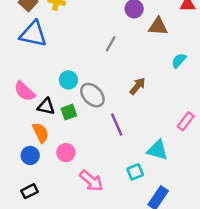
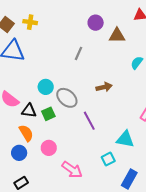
brown arrow: (138, 86) -> (104, 87), turned 42

